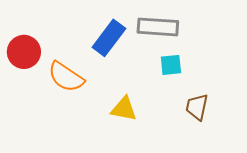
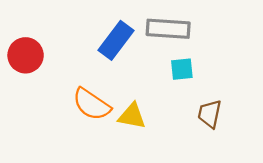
orange semicircle: (66, 77) -> (92, 104), moved

